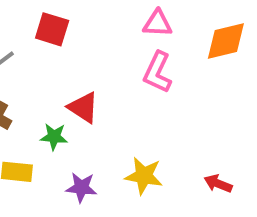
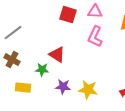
red square: (52, 29) -> (68, 15), moved
purple star: (81, 187) -> (63, 87), moved

